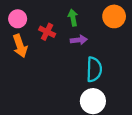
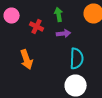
orange arrow: (20, 46) -> (27, 60), moved

